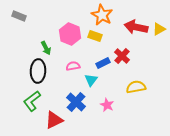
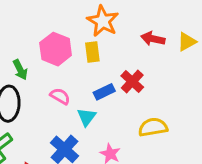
red arrow: (136, 27) -> (153, 39), size x0.7
yellow rectangle: (95, 36) -> (92, 52), turned 64
pink semicircle: (73, 66) -> (60, 96), turned 40

